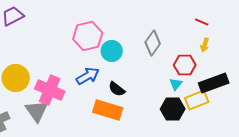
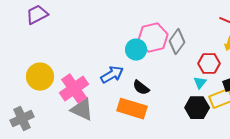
pink hexagon: (88, 36) -> (153, 38), moved
pink cross: (50, 90) -> (74, 89), turned 32
gray triangle: (37, 111) -> (82, 110), moved, turned -30

